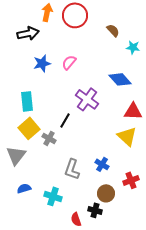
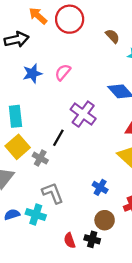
orange arrow: (47, 12) -> (38, 16), turned -60
gray L-shape: (72, 169) -> (53, 193), moved, turned 140
cyan cross: (53, 196) -> (36, 215), moved
red semicircle: (76, 219) -> (70, 240), moved

